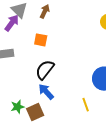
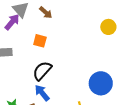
brown arrow: (45, 11) -> (46, 13), turned 104

